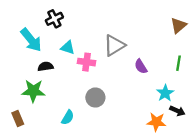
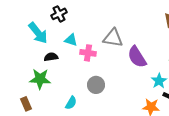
gray triangle: (114, 45) -> (113, 38), turned 40
purple semicircle: (141, 66) -> (137, 57), size x1.6

